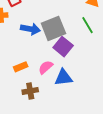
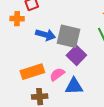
gray square: (53, 28) -> (68, 36), turned 30
orange rectangle: (21, 67) -> (32, 72), size x1.6

